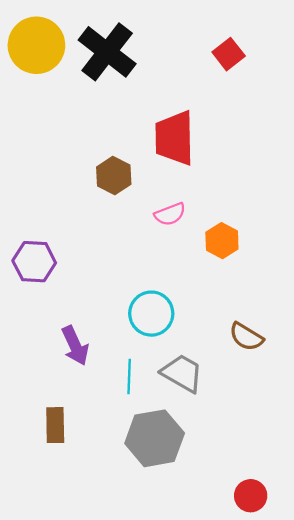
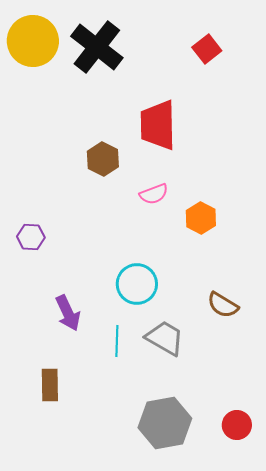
purple hexagon: (34, 262) -> (31, 237), size x0.7
gray hexagon: (155, 438) -> (165, 423), moved
red circle: (251, 496) -> (237, 425), moved

